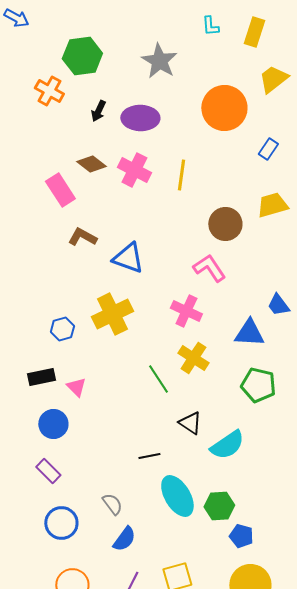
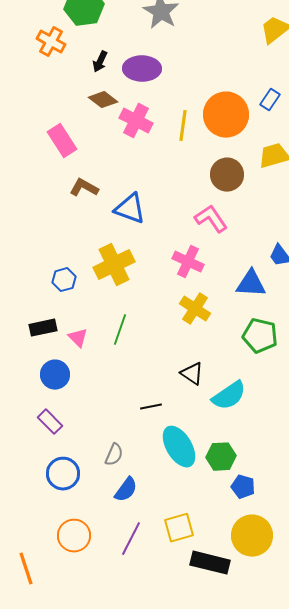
orange circle: (224, 108) -> (226, 115), moved
brown diamond: (91, 164) -> (103, 100), moved
green line: (158, 379) -> (120, 330), moved, turned 52
gray semicircle: (112, 504) -> (114, 455), turned 60

